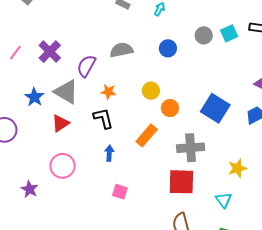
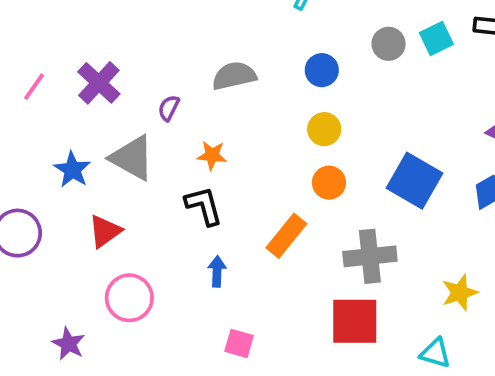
purple semicircle: (86, 66) -> (169, 108), size x0.6
yellow circle: (151, 91) -> (324, 129), moved
red triangle: (60, 123) -> (105, 231), moved
cyan triangle: (224, 200) -> (435, 353), turned -36

